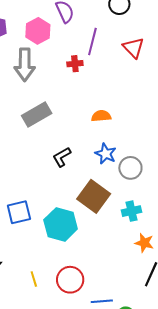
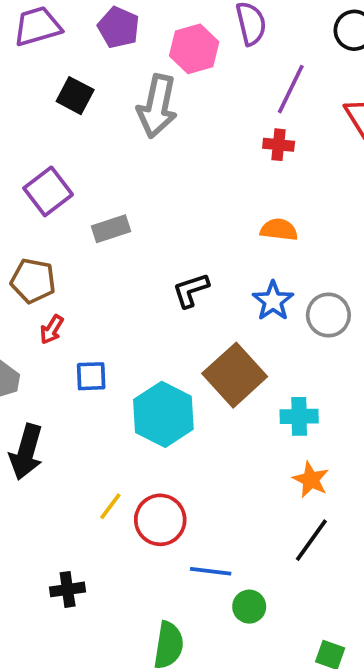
red cross: (75, 64) -> (279, 145), moved
gray rectangle: (37, 115) -> (111, 229), moved, size x0.7
gray circle: (130, 168) -> (328, 315), moved
blue square: (19, 212) -> (91, 376), size x0.7
yellow line: (34, 279) -> (110, 506), moved, turned 42

